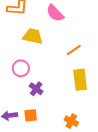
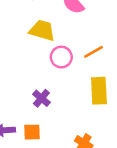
pink circle: (21, 68) -> (61, 57), moved

